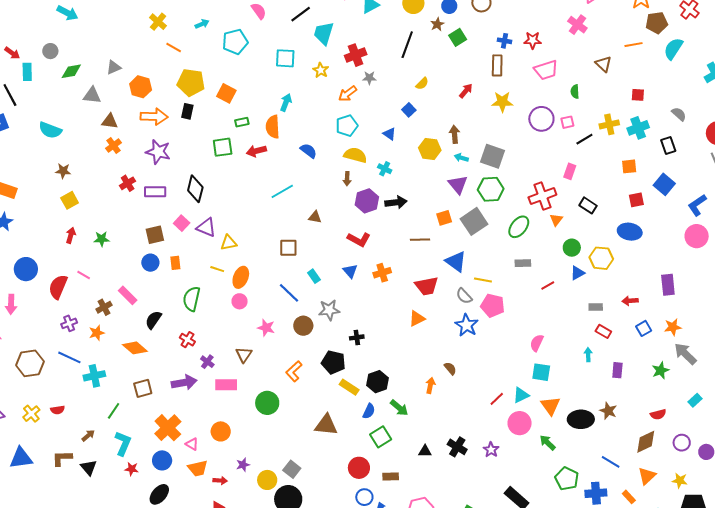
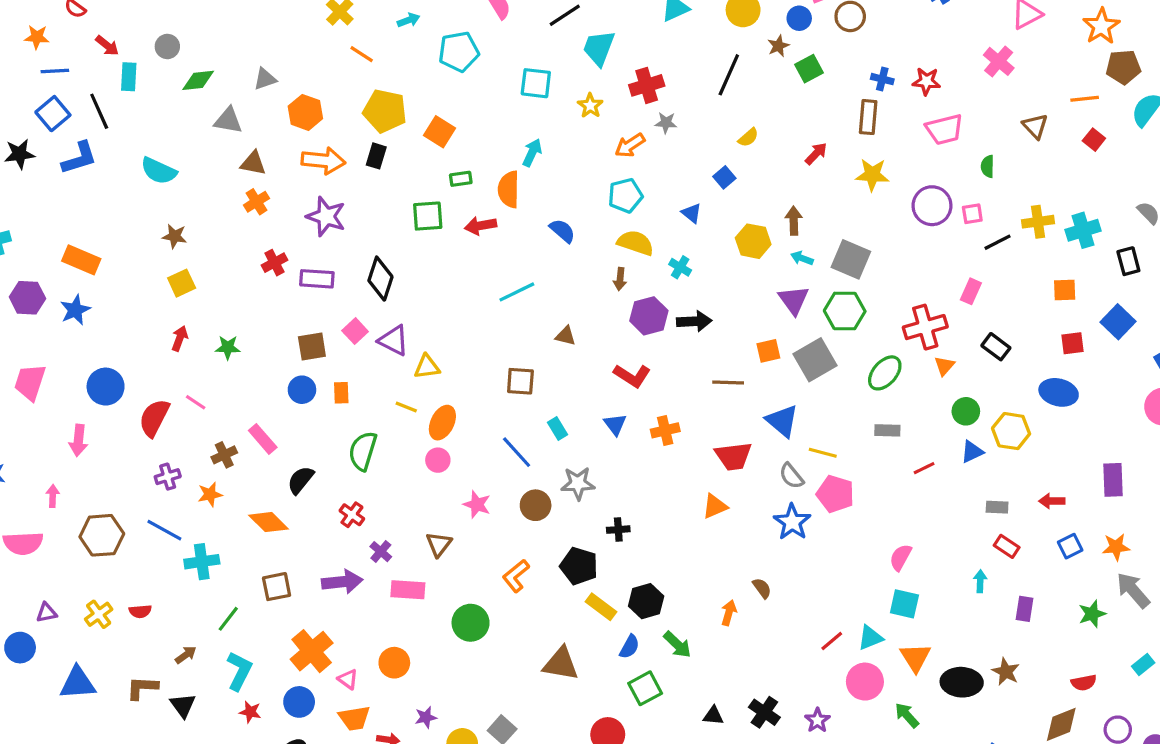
red square: (638, 95) -> (1094, 140), moved, turned 32

